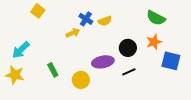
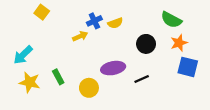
blue cross: (86, 19) -> (94, 21), turned 32
orange star: (154, 42) -> (179, 43), moved
black circle: (128, 48) -> (146, 44), moved
yellow star: (15, 75) -> (30, 82), moved

